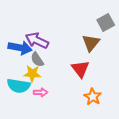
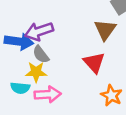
purple arrow: (37, 40) -> (39, 31), turned -40
cyan semicircle: (19, 86) -> (20, 88), size x0.7
pink arrow: (41, 92) -> (48, 94), size x1.5

